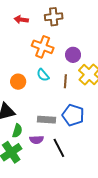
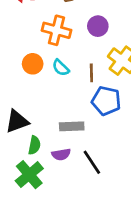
purple circle: (73, 55) -> (98, 26), moved
orange circle: (18, 82) -> (33, 64), moved
blue pentagon: (73, 115) -> (106, 101), moved

